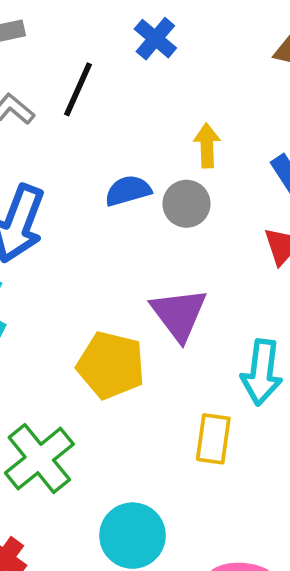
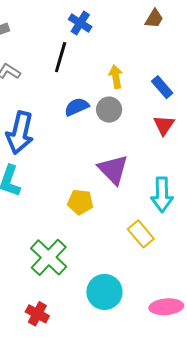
black line: (78, 89) -> (61, 57), moved
yellow pentagon: (111, 365) -> (80, 202), size x0.7
yellow rectangle: (213, 439) -> (141, 234), turned -40

